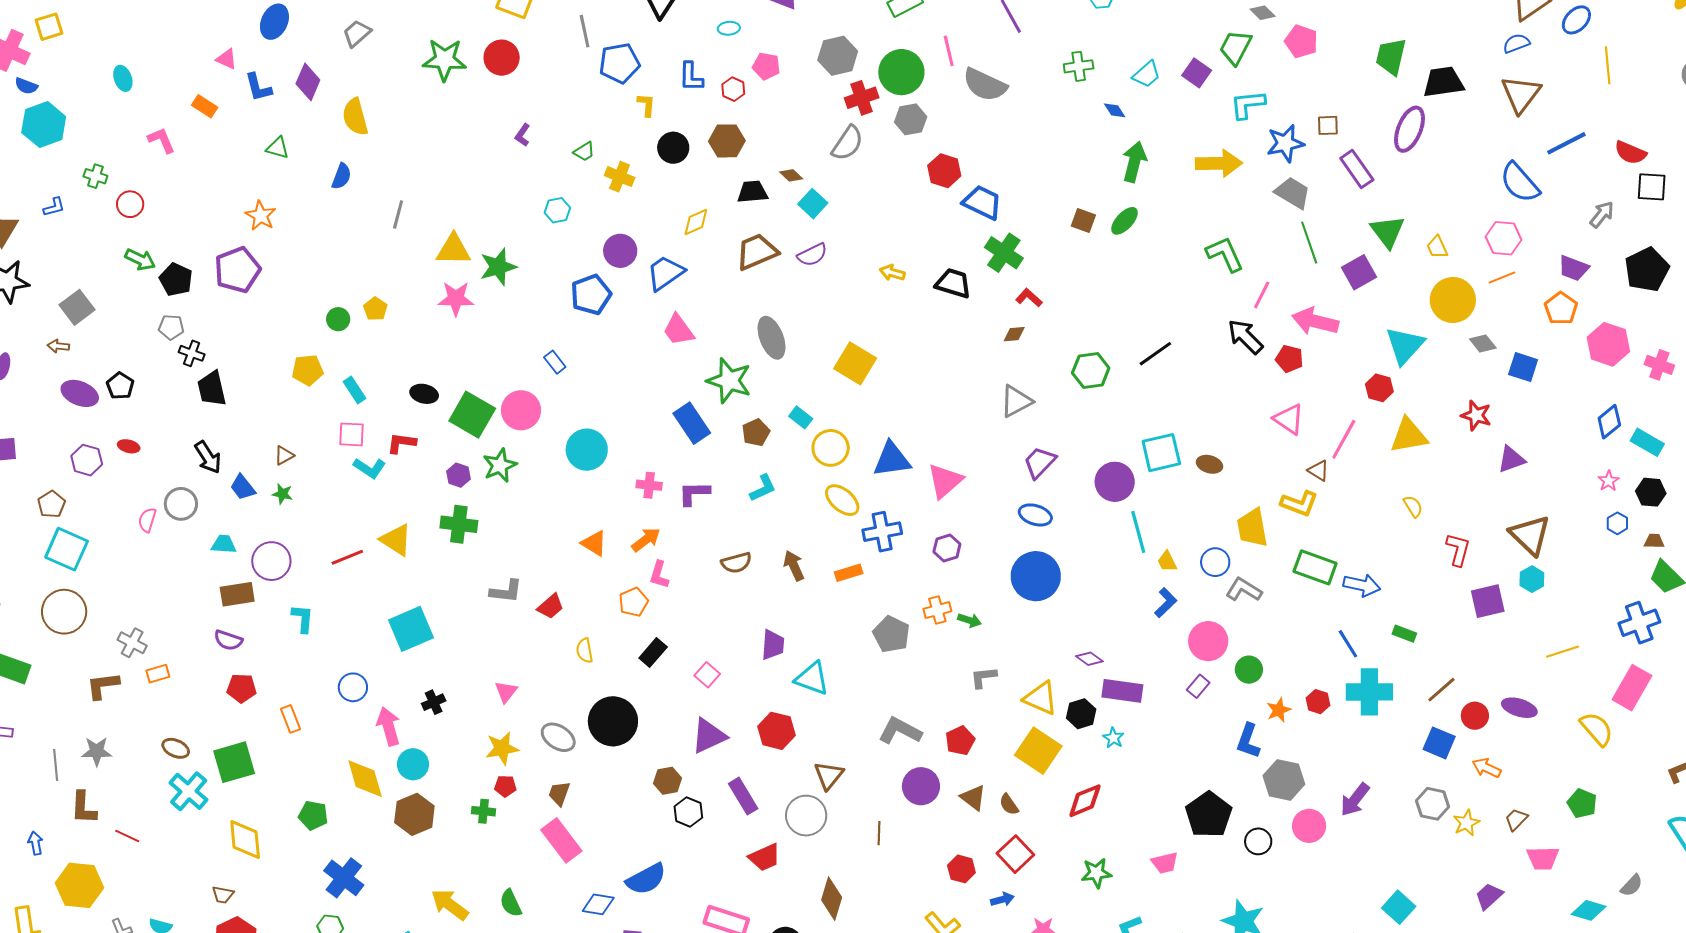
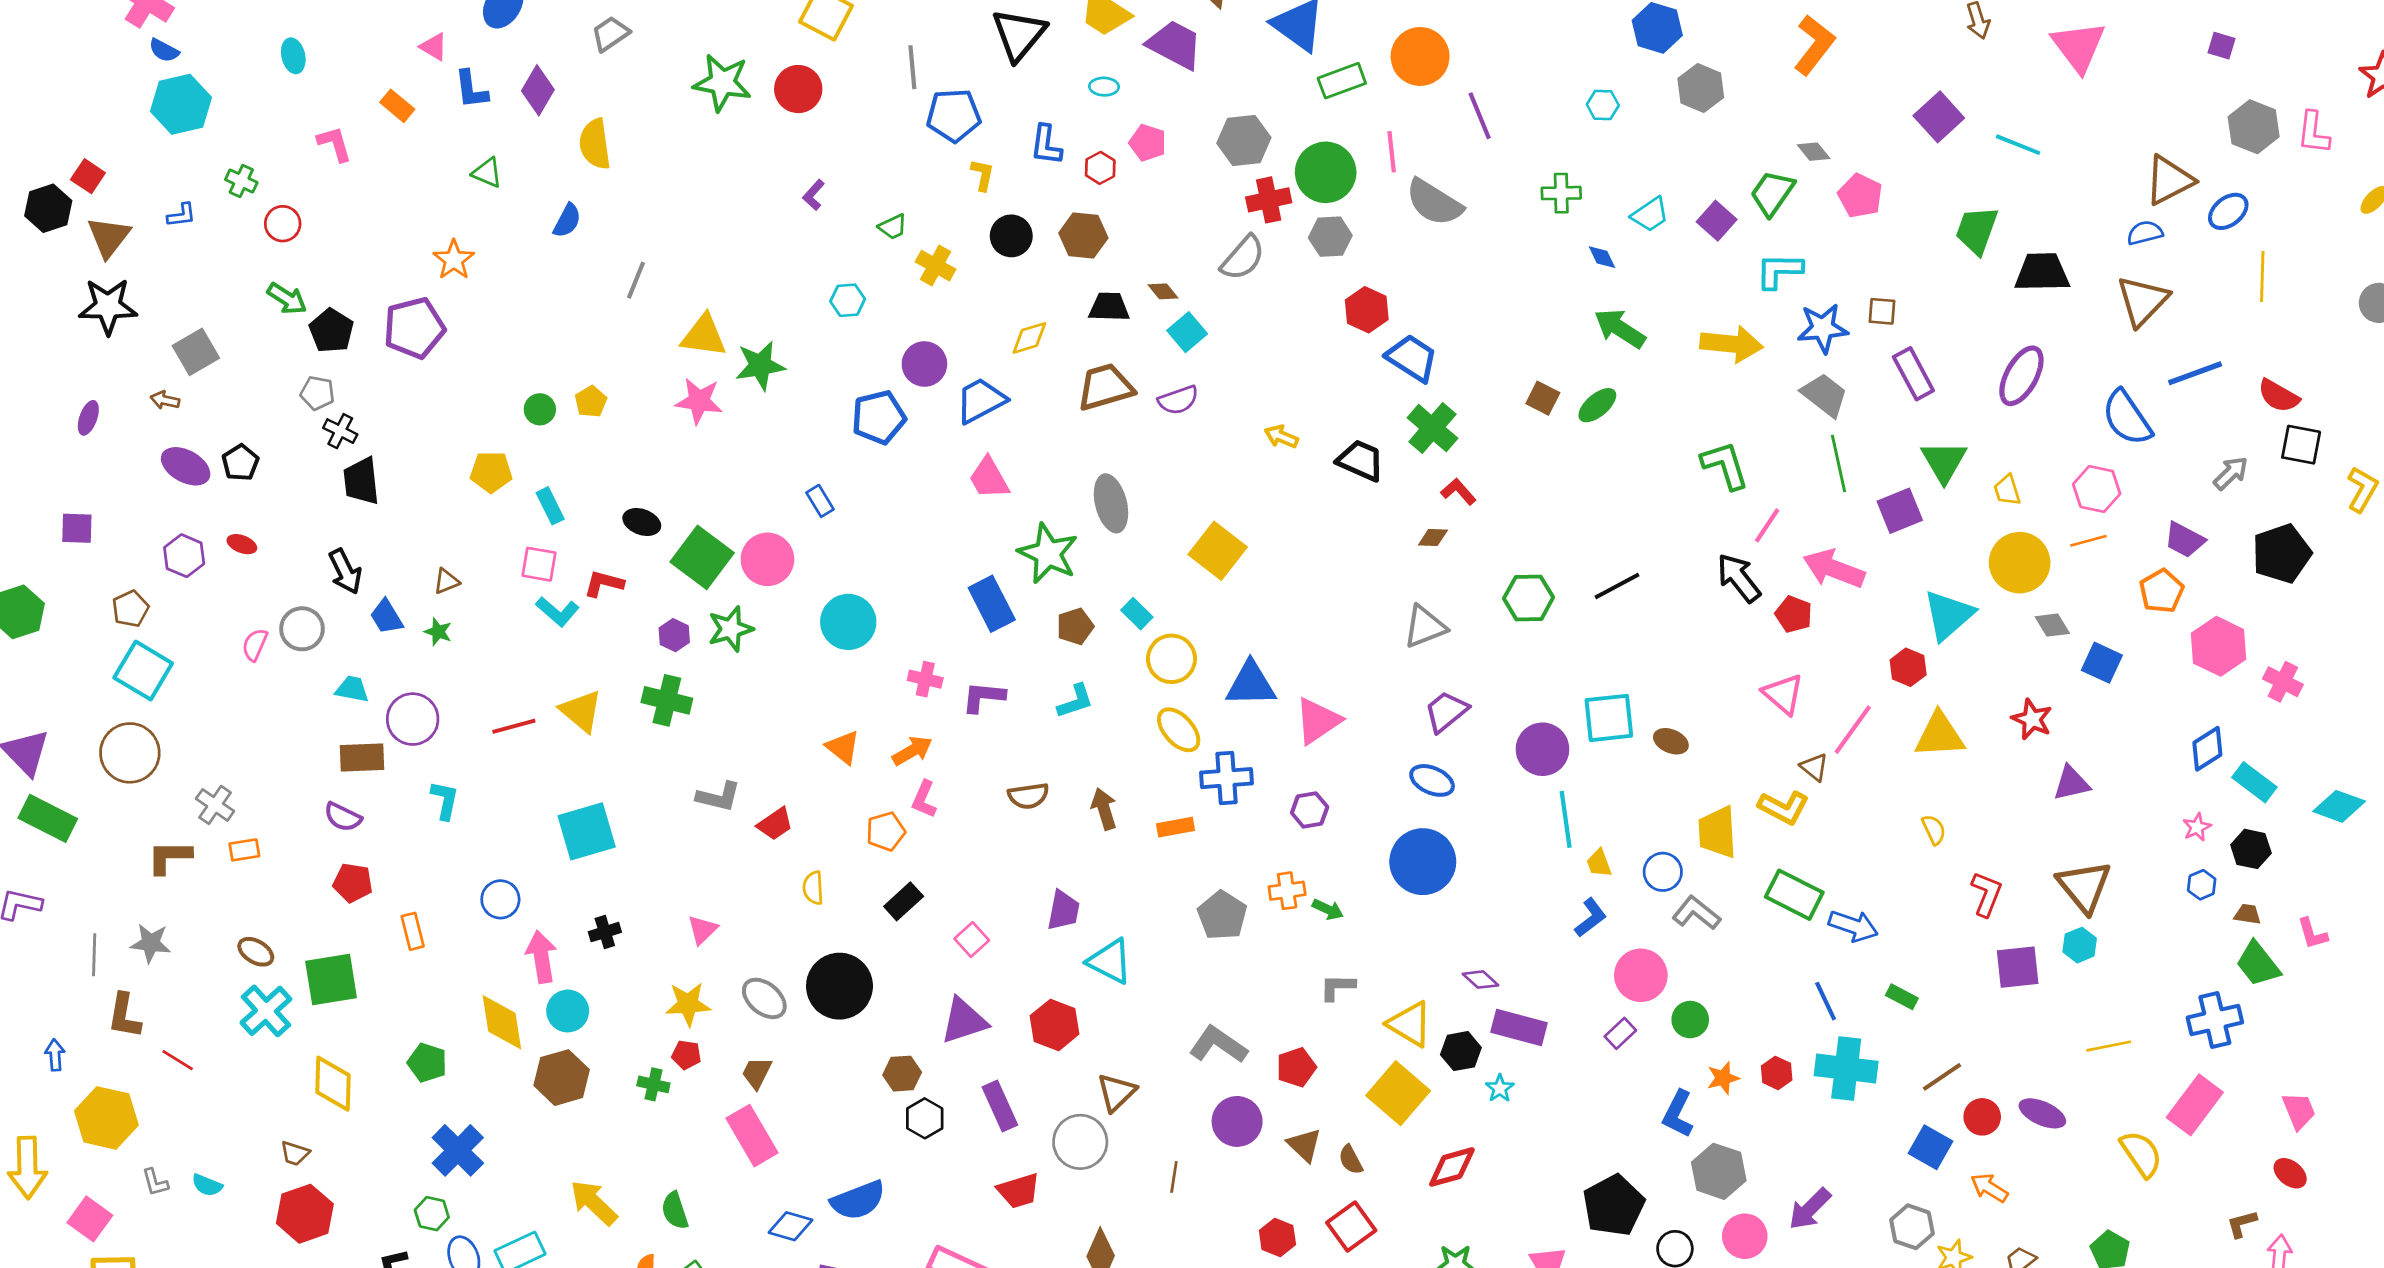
purple ellipse: (1409, 129) -> (2021, 376), moved
green arrow: (1134, 162) -> (1620, 328), turned -78

